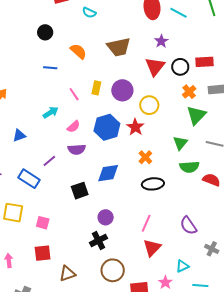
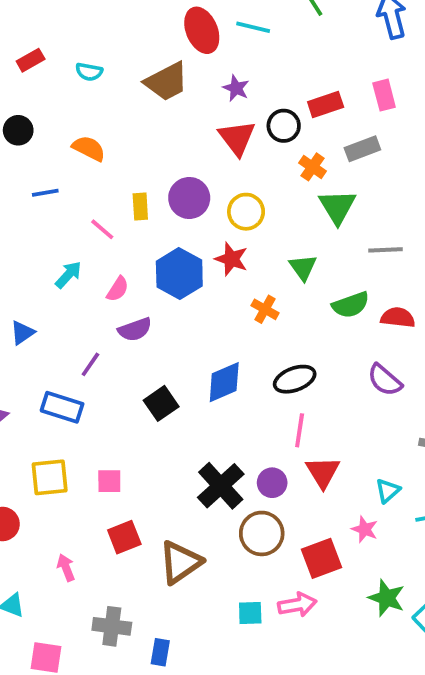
brown trapezoid: (119, 47) -> (167, 82), moved
green triangle: (180, 143) -> (303, 267), moved
blue diamond: (108, 173) -> (224, 382), moved
black ellipse: (153, 184) -> (295, 379), moved
purple circle: (106, 217) -> (272, 483), moved
purple semicircle: (188, 226) -> (385, 380), moved
black cross: (99, 240) -> (221, 486), size x1.4
brown triangle: (67, 274) -> (180, 562), size x1.4

